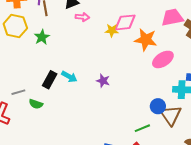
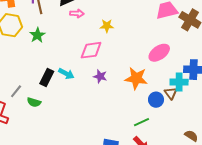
pink diamond: (125, 22) -> (91, 50), moved
orange star: (146, 40) -> (136, 78), moved
gray line: (18, 92) -> (16, 91), turned -32
brown triangle: (171, 115) -> (171, 93), moved, size x0.6

